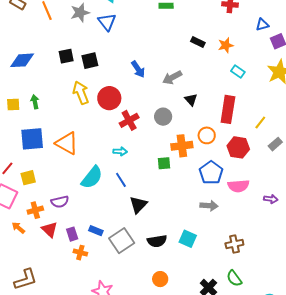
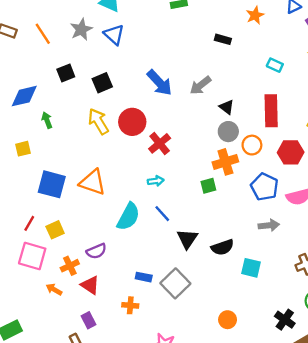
orange star: (226, 45) -> (255, 15), moved
black square: (66, 56) -> (66, 73), moved
blue arrow: (138, 69) -> (159, 83), size x1.4
green arrow: (35, 102) -> (47, 120), moved
gray circle: (163, 117) -> (228, 132), moved
blue square: (32, 139) -> (52, 184), turned 30
purple rectangle: (72, 234) -> (88, 320), moved
black semicircle: (157, 241) -> (223, 247), moved

